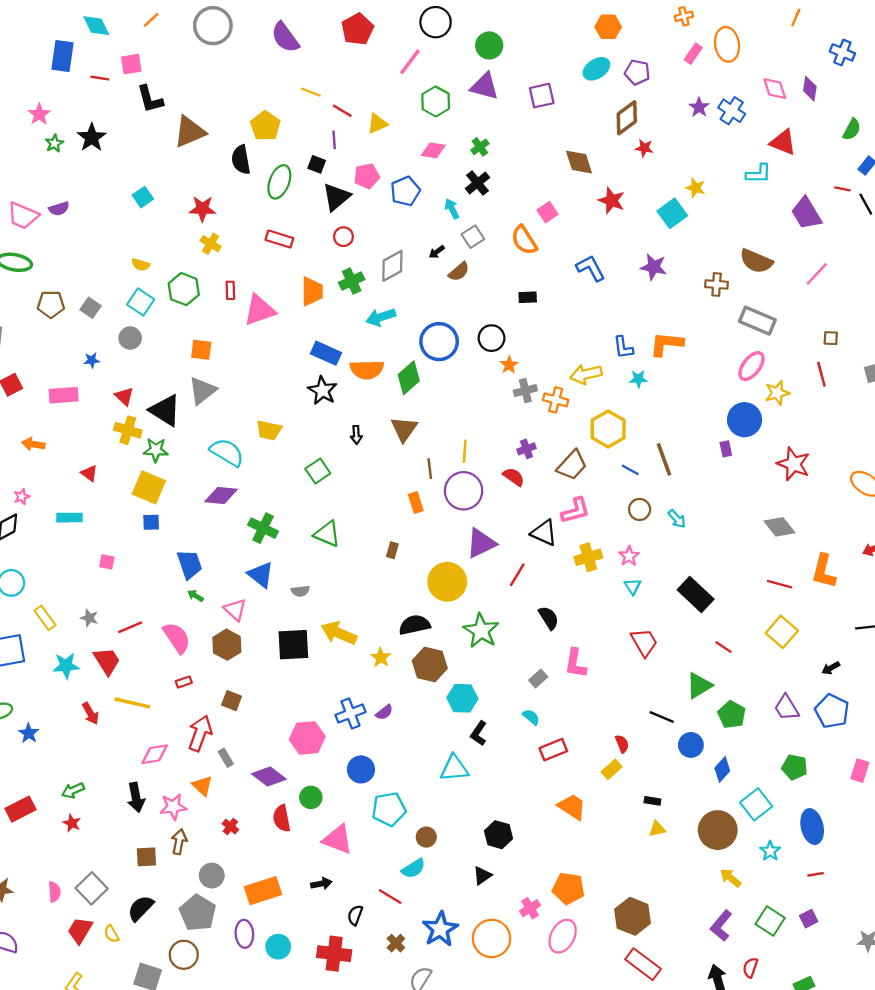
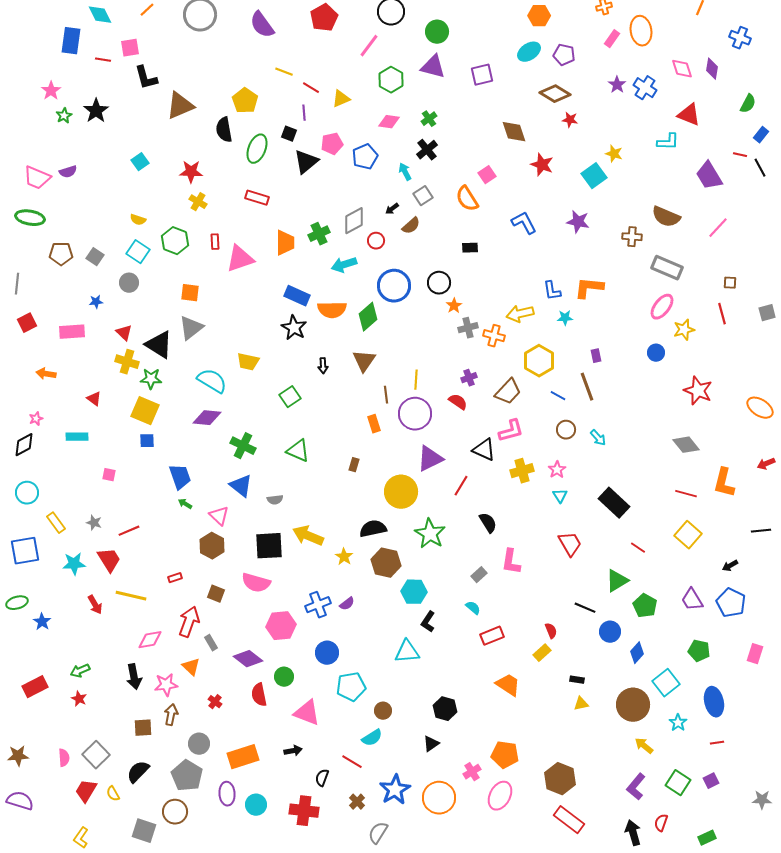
brown diamond: (627, 118) -> (555, 94), turned 68
red circle: (343, 237) -> (376, 241), moved
blue circle: (745, 420) -> (656, 353), size x0.6
purple rectangle: (726, 449) -> (596, 356), moved
pink semicircle: (177, 638) -> (256, 583), moved, turned 140

